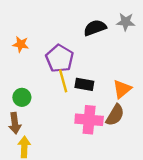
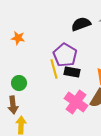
purple pentagon: (60, 58) -> (65, 55), moved
pink cross: (89, 120) -> (76, 102), turned 30

